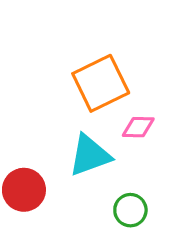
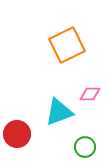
orange square: (101, 83) -> (67, 45), moved

